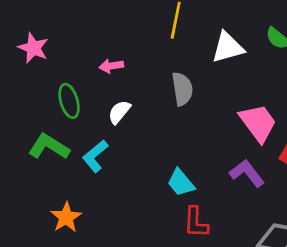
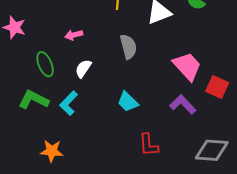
cyan trapezoid: (181, 183) -> (128, 102), moved
orange star: (66, 217) -> (52, 151), turned -30

